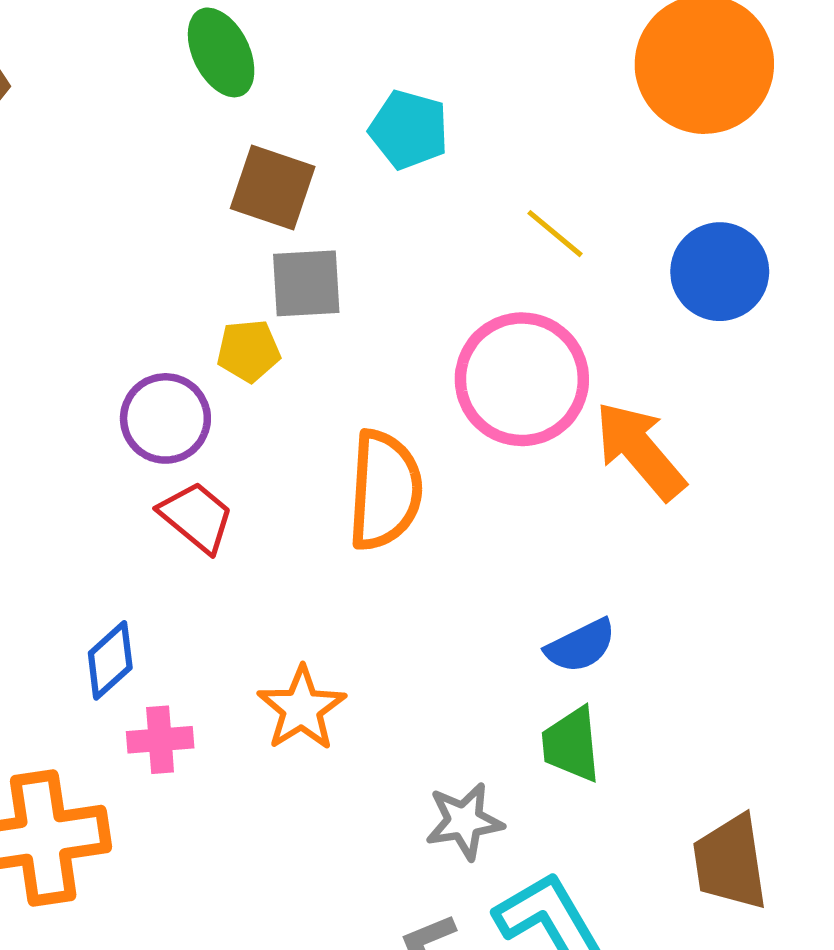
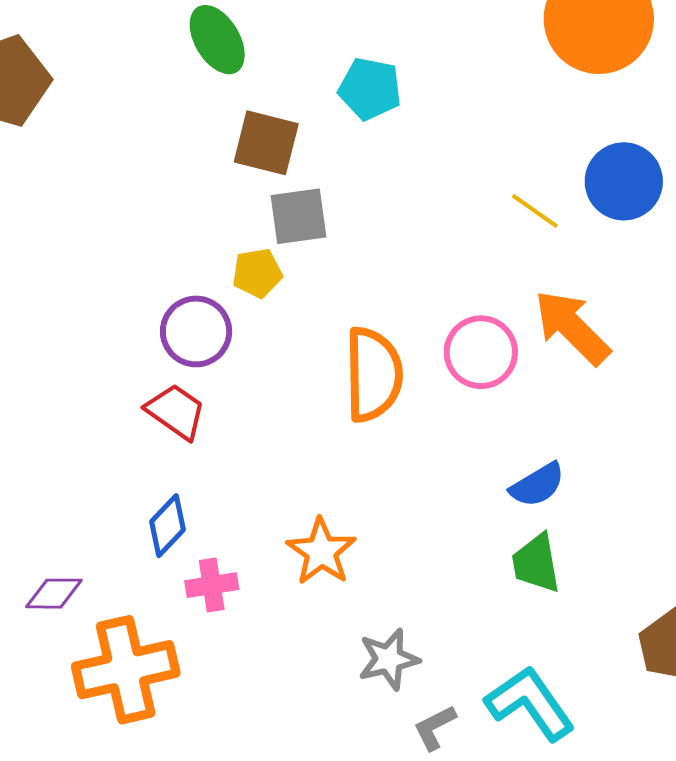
yellow line: (555, 234) -> (535, 211), moved
pink circle: (522, 379) -> (481, 352), moved, size x0.7
red trapezoid: (196, 517) -> (176, 411), moved
gray star: (464, 821) -> (389, 659), moved

